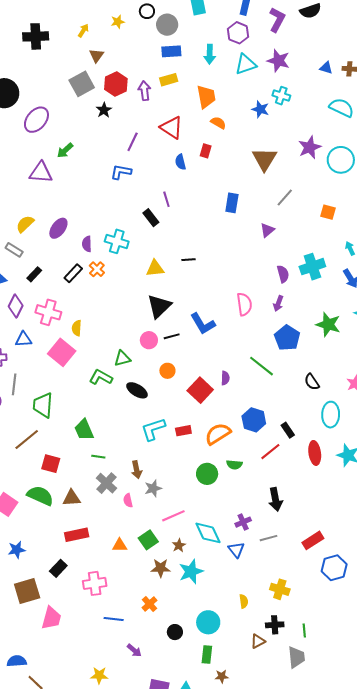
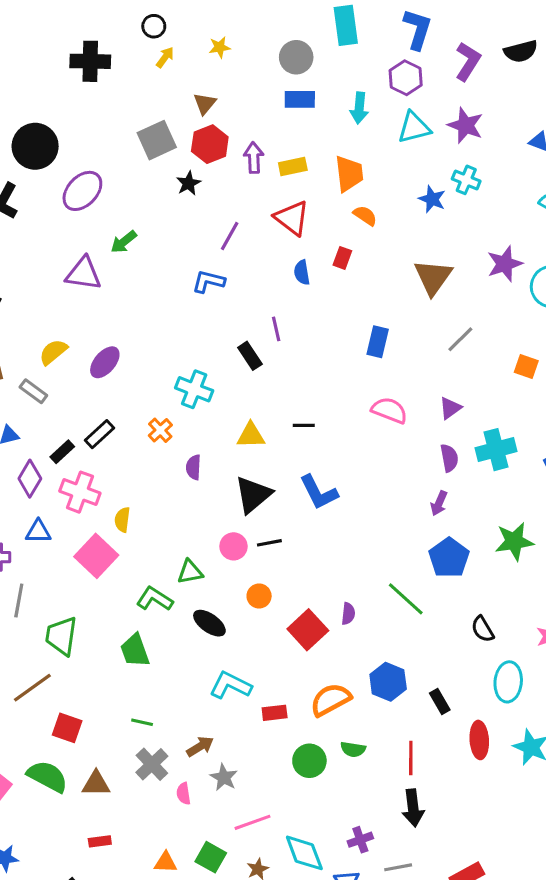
black circle: (147, 11) -> (154, 26), moved
brown triangle: (96, 56) -> (205, 104), moved
yellow rectangle: (169, 80) -> (293, 166), moved
purple triangle: (267, 230) -> (450, 408), moved
purple semicircle: (87, 244) -> (194, 467), moved
black rectangle: (73, 273) -> (99, 434), moved
black rectangle: (34, 274) -> (62, 452), moved
pink semicircle: (244, 304) -> (389, 410), moved, turned -65
blue L-shape: (203, 324) -> (319, 492), moved
green star: (328, 324) -> (514, 541), turned -30
cyan L-shape: (153, 429) -> (230, 685), turned 40
green trapezoid: (84, 430) -> (135, 651), moved
red rectangle: (183, 431) -> (275, 713), moved
red line: (270, 452) -> (411, 758), moved, turned -55
brown arrow: (136, 470) -> (200, 747), turned -114
gray star: (153, 488) -> (224, 777), turned -30
red rectangle: (77, 535) -> (100, 841), size x0.6
green square: (148, 540) -> (211, 857), turned -30

